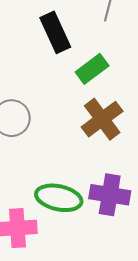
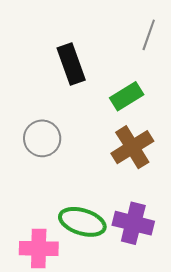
black rectangle: (55, 32) -> (71, 64), moved

